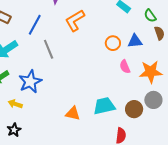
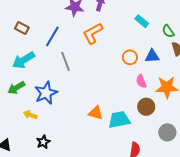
gray circle: (153, 100) -> (167, 132), moved
brown circle: (134, 109) -> (146, 107), moved
orange triangle: (73, 113) -> (96, 113), moved
black star: (14, 130) -> (43, 142), moved

